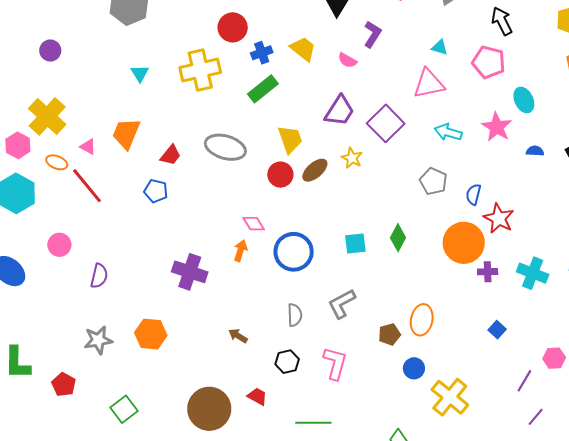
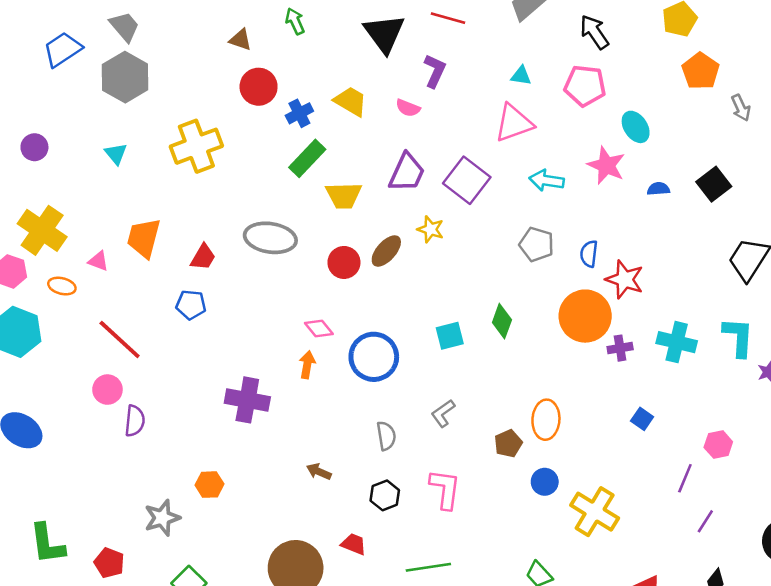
yellow cross: (200, 70) -> (196, 146), moved
cyan triangle: (140, 73) -> (116, 154), moved
yellow trapezoid: (290, 139) -> (344, 195), moved, turned 116
red line: (87, 186) -> (120, 339), moved
pink circle: (59, 245) -> (107, 390), moved
gray L-shape: (342, 304) -> (443, 413), size x0.7
orange hexagon: (151, 334) -> (209, 485), size x0.7
gray star: (98, 340) -> (162, 518), moved

